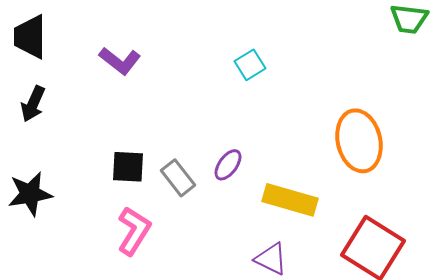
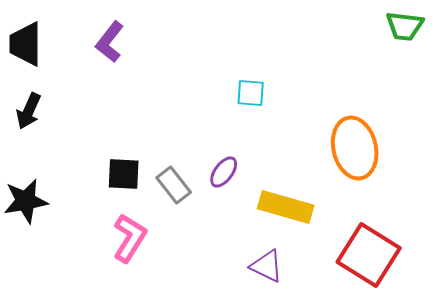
purple L-shape: (120, 61) -> (110, 42), moved, turned 90
cyan square: (250, 65) -> (251, 93), moved, turned 36

